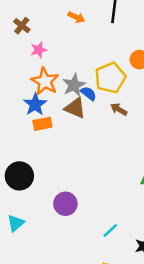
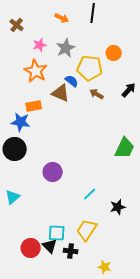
pink star: (39, 50) -> (40, 45), moved
yellow pentagon: (110, 78) -> (90, 68), turned 30
gray star: (74, 85) -> (66, 48), moved
blue star: (35, 104) -> (21, 122), moved, turned -30
cyan triangle: (16, 223) -> (13, 197), moved

